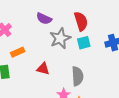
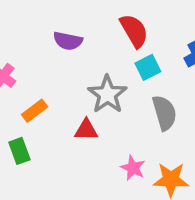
gray star: (60, 38) -> (107, 94), moved
gray semicircle: (77, 76) -> (164, 113), moved

